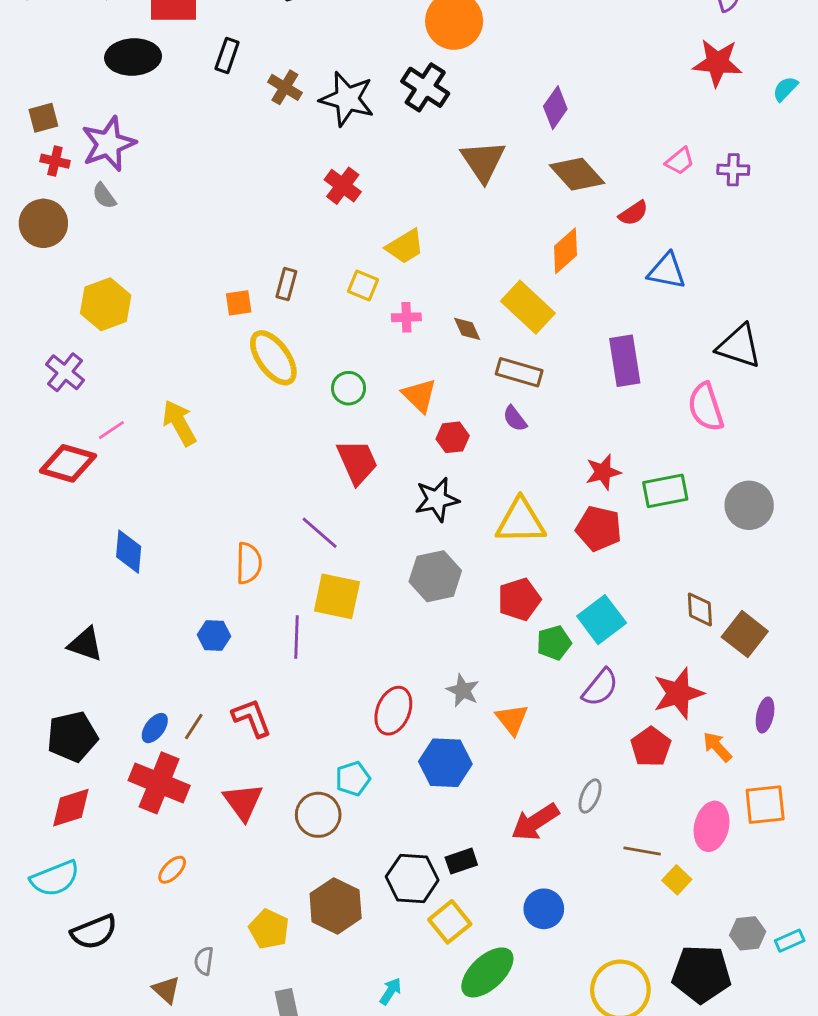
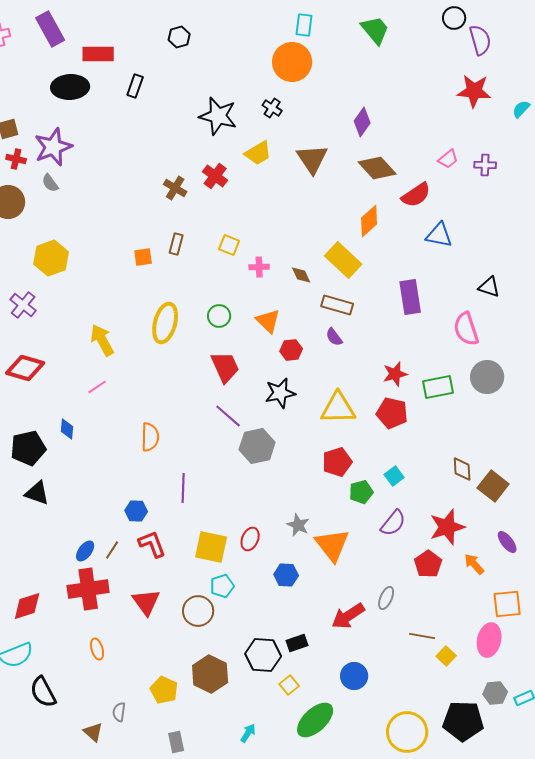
brown cross: (285, 87) -> (175, 188), moved
black cross: (425, 87) -> (272, 108), size x0.6
red semicircle: (633, 213) -> (416, 195), size x1.4
yellow trapezoid: (405, 246) -> (258, 153), moved
black triangle: (739, 346) -> (489, 287), size x0.7
yellow ellipse: (273, 358) -> (165, 323), moved, turned 51
pink line: (111, 430) -> (97, 387), moved
gray circle: (749, 505) -> (487, 377), moved
purple line: (320, 533) -> (228, 416), moved
blue diamond: (129, 552) -> (67, 429), size x0.7
gray hexagon: (435, 576) -> (257, 446), moved
yellow square: (337, 596) -> (211, 547), moved
cyan square: (602, 620) -> (394, 476), size x0.6
blue hexagon: (214, 635) -> (136, 511), moved
red ellipse: (393, 711) -> (250, 539), size x0.7
purple ellipse: (765, 715) -> (507, 542), turned -50
orange triangle: (512, 719) -> (332, 545), size x1.5
black pentagon: (72, 737) -> (28, 448), moved
blue hexagon: (445, 763) -> (286, 575), size x0.7
red cross: (159, 783) -> (88, 589), turned -30
pink ellipse: (712, 826) -> (489, 640), moved
orange ellipse: (172, 870) -> (97, 649), turned -60
yellow square: (450, 922) -> (289, 685), size x0.7
black semicircle: (94, 932) -> (43, 692), turned 84

